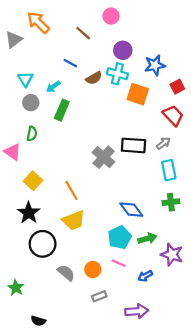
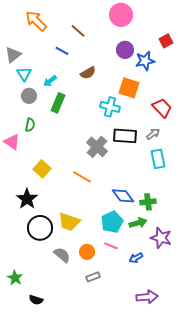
pink circle: (111, 16) -> (121, 15), moved, size x1.5
gray triangle: (14, 40) -> (13, 55), moved
purple circle: (123, 50) -> (125, 50), moved
blue line: (70, 63) -> (62, 51), moved
cyan cross: (117, 74) -> (110, 107), moved
red square: (177, 87) -> (166, 41), moved
yellow square: (33, 181) -> (42, 169), moved
orange line: (71, 190) -> (82, 177), moved, turned -30
green cross: (171, 202) -> (148, 202), moved
yellow trapezoid: (74, 220) -> (69, 222), moved, turned 40
green star: (16, 288) -> (15, 278), moved
purple arrow: (137, 311) -> (147, 297), moved

